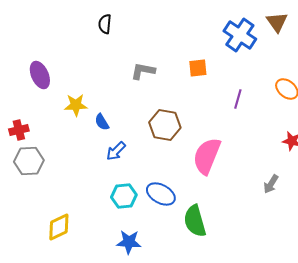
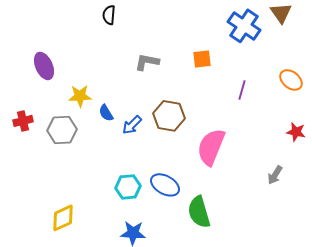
blue arrow: (116, 151) -> (132, 125), moved
gray hexagon: (29, 161) -> (62, 130), moved

